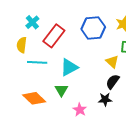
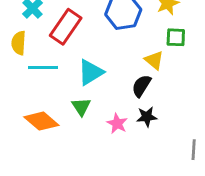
black semicircle: (113, 82) -> (141, 86), moved
pink star: (80, 110) -> (117, 124), moved

